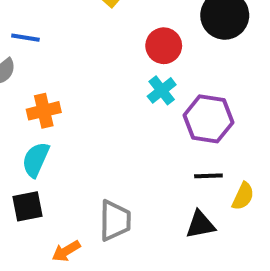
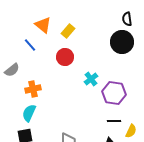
blue line: (25, 38) -> (30, 45), moved, turned 40
red circle: (164, 46) -> (65, 57), moved

